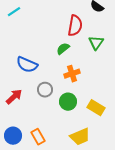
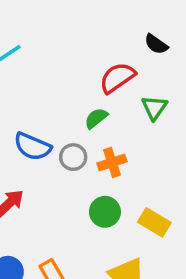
red semicircle: (75, 26) -> (117, 78), turned -135
gray circle: (45, 90) -> (73, 157), moved

